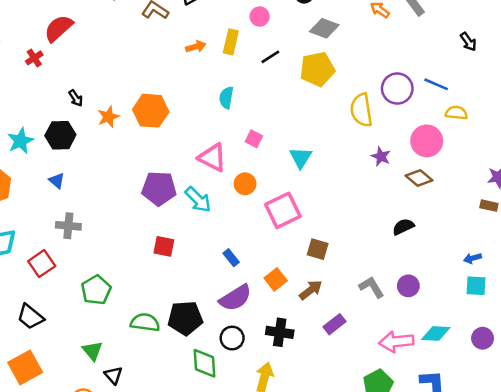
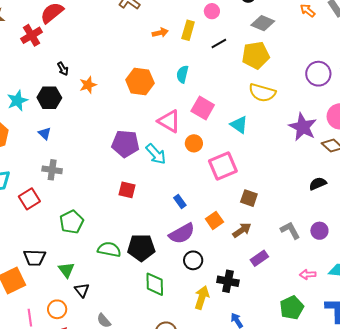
red cross: (34, 58) -> (32, 35), size x1.5
yellow semicircle: (361, 110) -> (262, 93), moved, turned -68
orange hexagon: (151, 111) -> (140, 81), moved
pink square: (254, 139) -> (203, 108), size x1.6
purple star: (381, 156) -> (303, 127), size x1.8
cyan triangle: (301, 158) -> (239, 125), turned -30
black trapezoid: (30, 317) -> (35, 258), moved, turned -40
black cross: (280, 332) -> (228, 281), moved
black circle: (232, 338) -> (193, 260), moved
pink arrow: (396, 342) -> (308, 274), size x0.6

